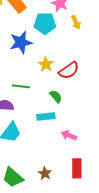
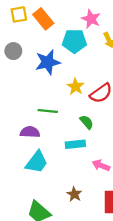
brown star: (45, 173) -> (74, 194), moved

